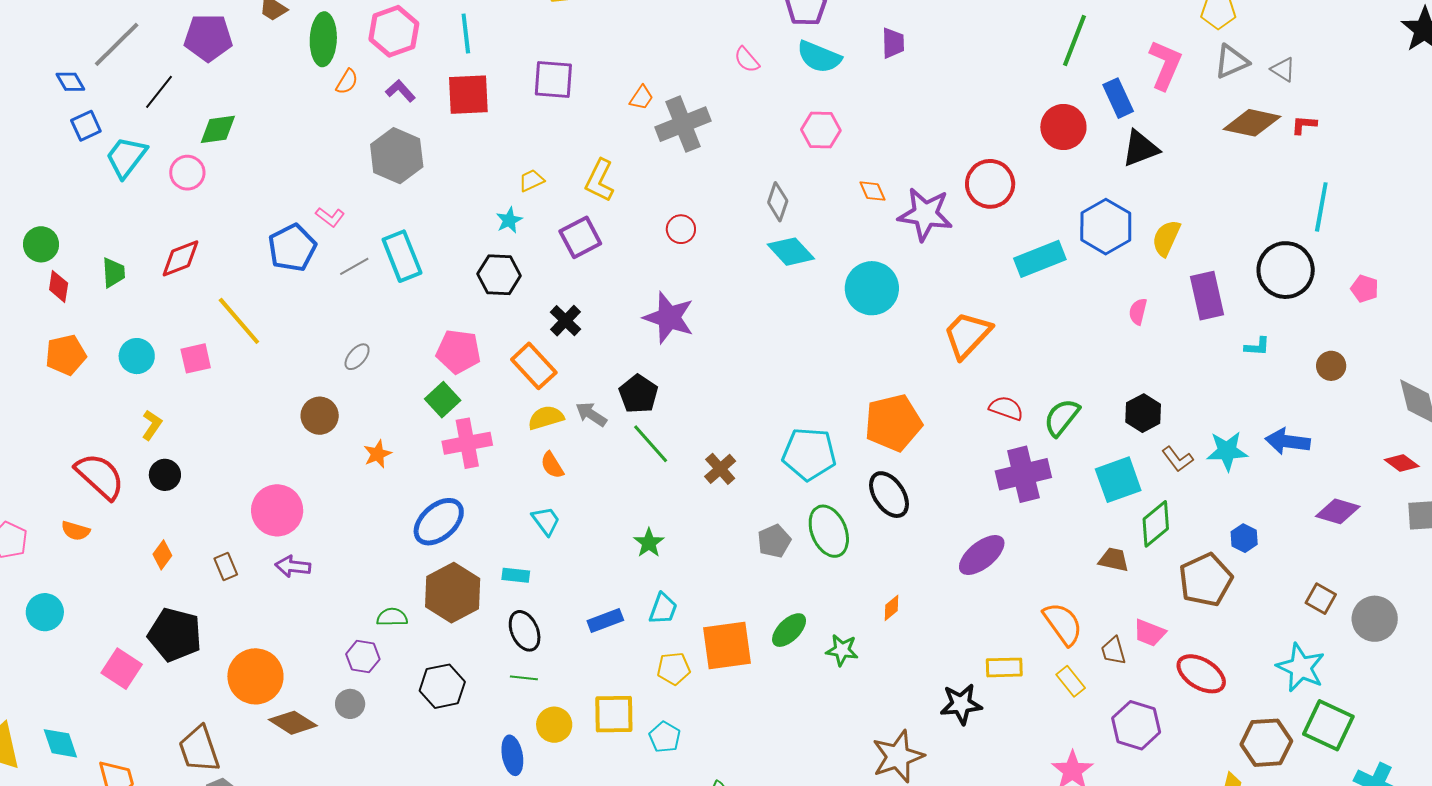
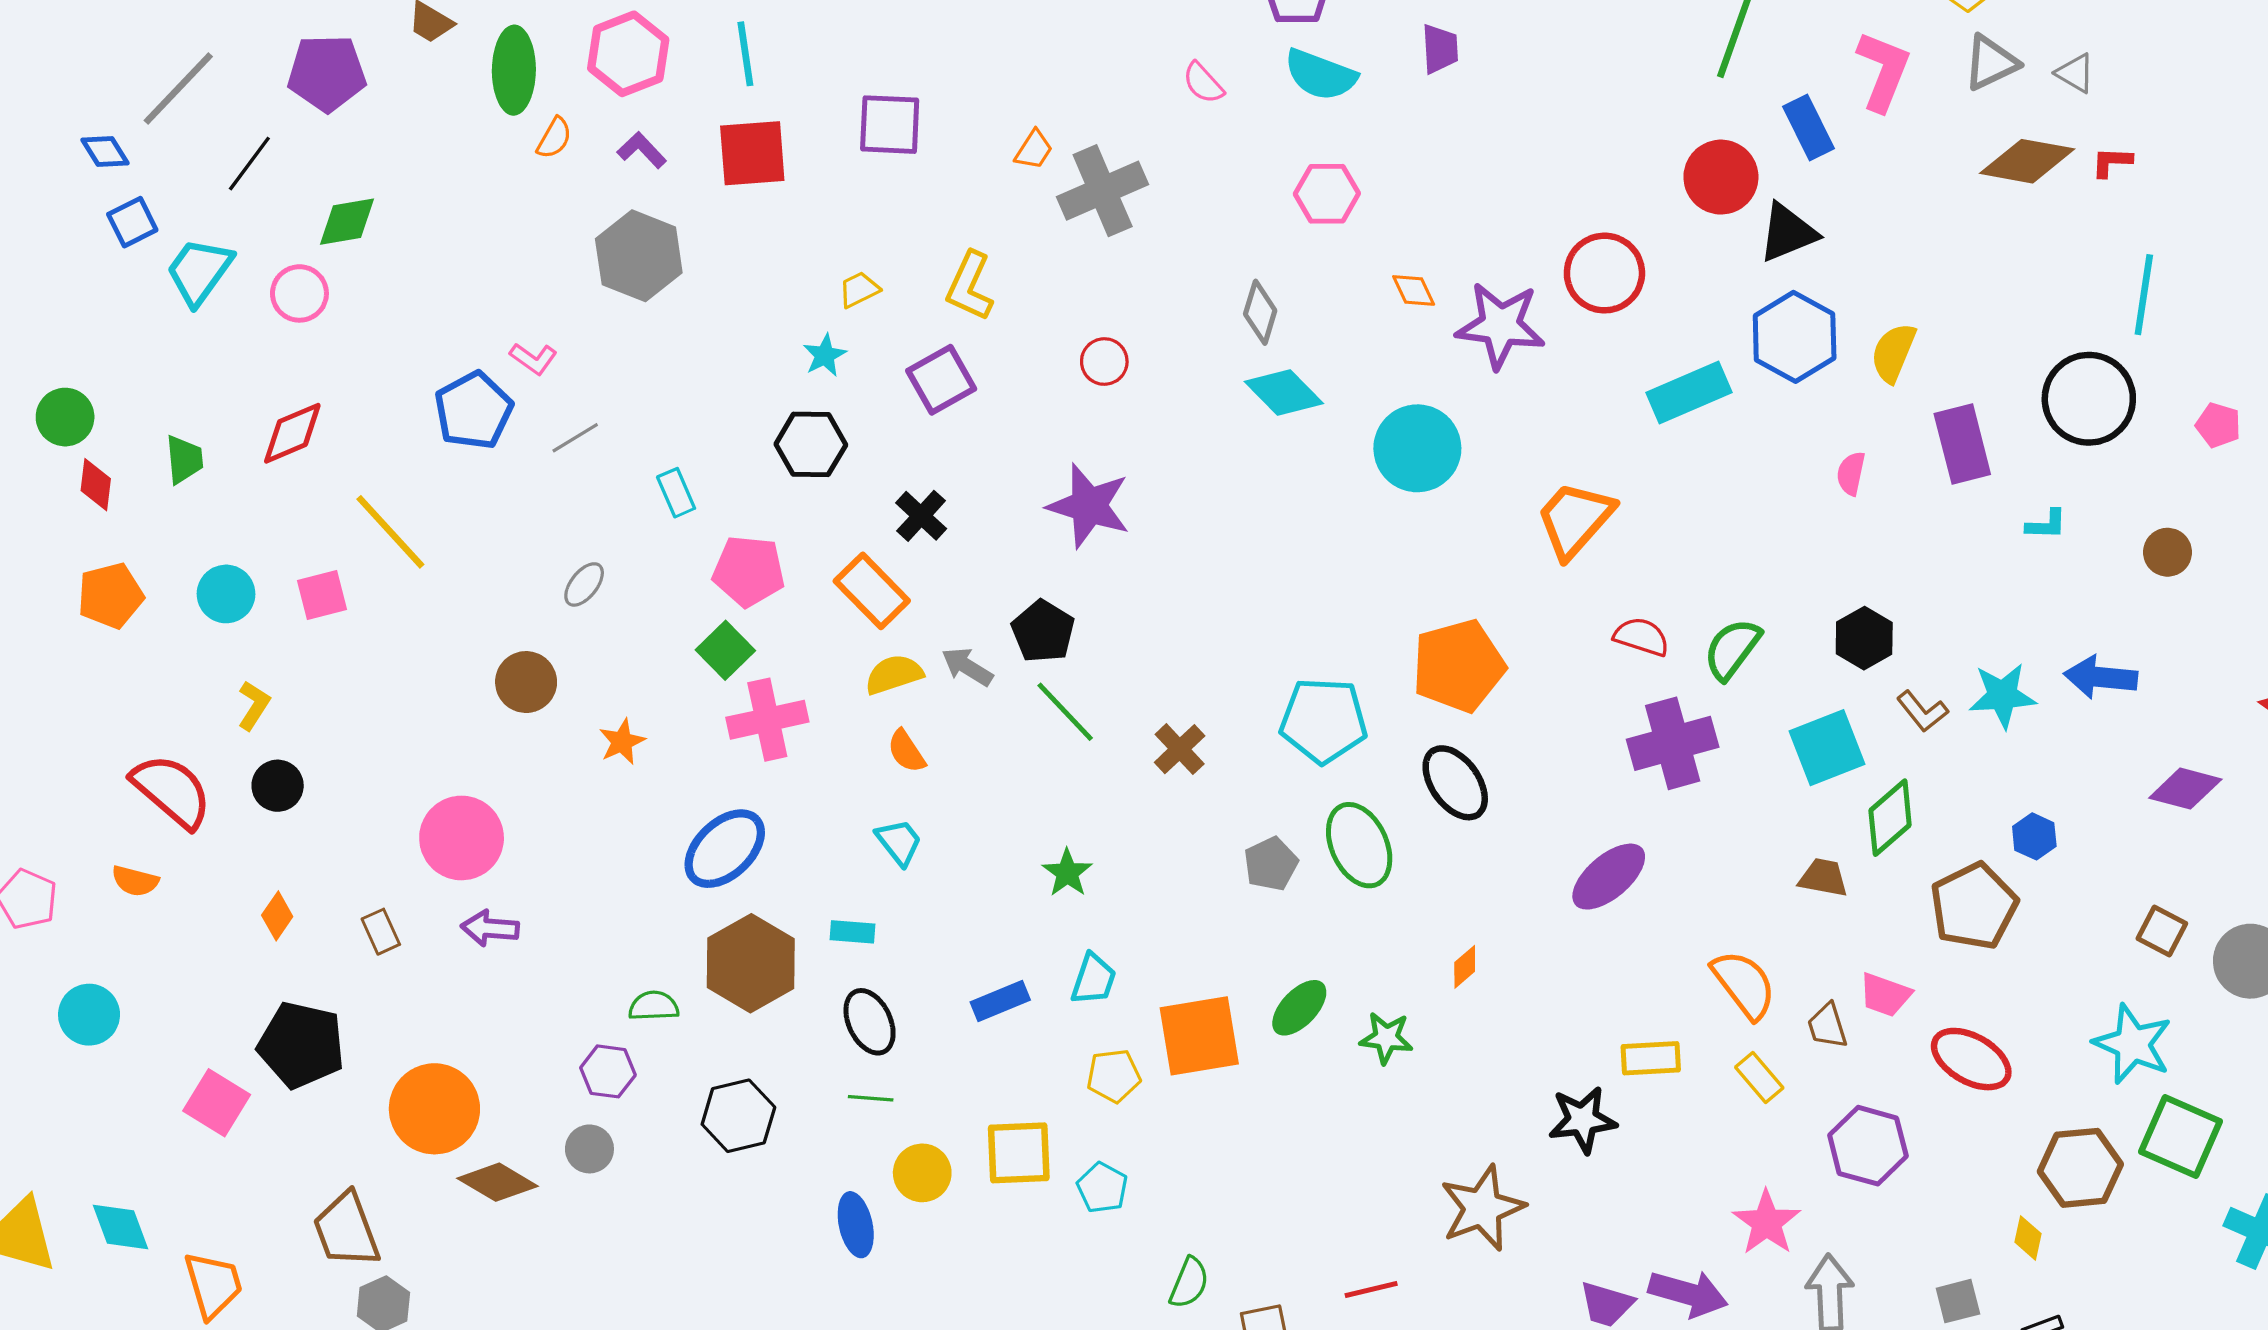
black triangle: (1140, 148) -> (1788, 233), moved
cyan rectangle: (402, 256) -> (676, 493), moved, size x0.6

